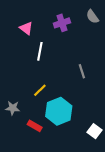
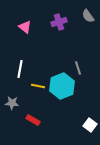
white line: (40, 51) -> (20, 69), moved
yellow line: (40, 90) -> (38, 86), turned 56
cyan hexagon: (59, 111) -> (62, 86), moved

